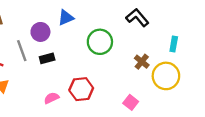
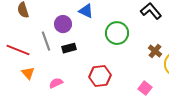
blue triangle: (66, 18) -> (86, 11), turned 49
pink semicircle: (51, 98) -> (56, 83), moved

